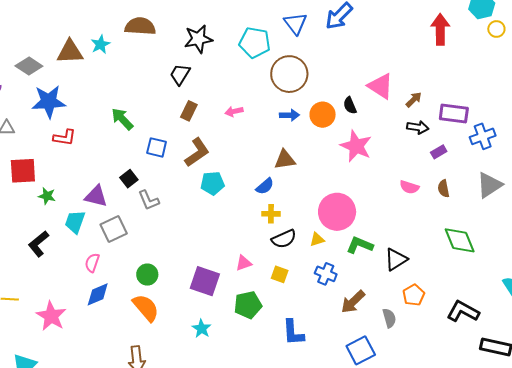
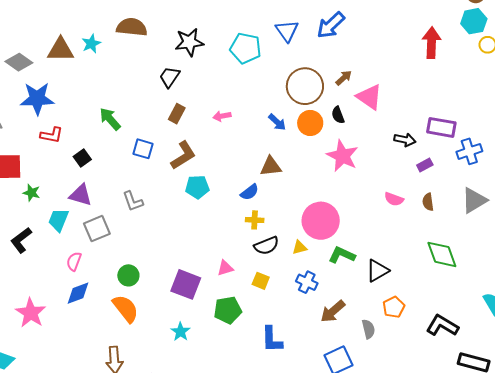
brown circle: (289, 74) -> (305, 86), moved
brown arrow: (414, 100) -> (344, 78), moved
blue arrow: (289, 115) -> (277, 122), turned 42
black square: (129, 179) -> (82, 158), moved

